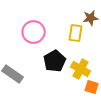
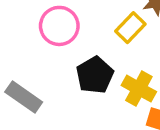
yellow rectangle: (76, 33) -> (130, 28), turned 36

